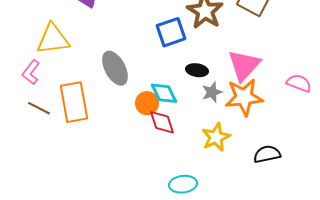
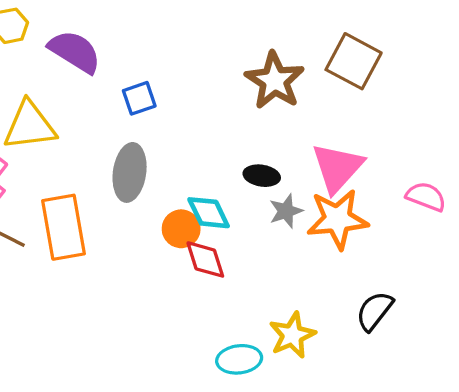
blue square: (171, 32) -> (139, 98), moved, size x0.7
gray ellipse: (115, 68) -> (130, 172), turned 36
yellow star: (216, 137) -> (292, 335), moved
black semicircle: (267, 154) -> (374, 311), turned -40

